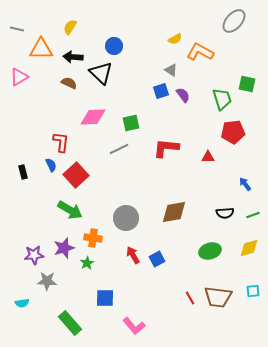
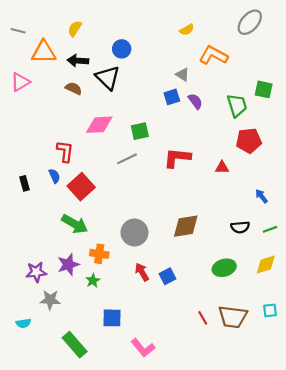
yellow semicircle: (175, 39) -> (187, 30), moved

